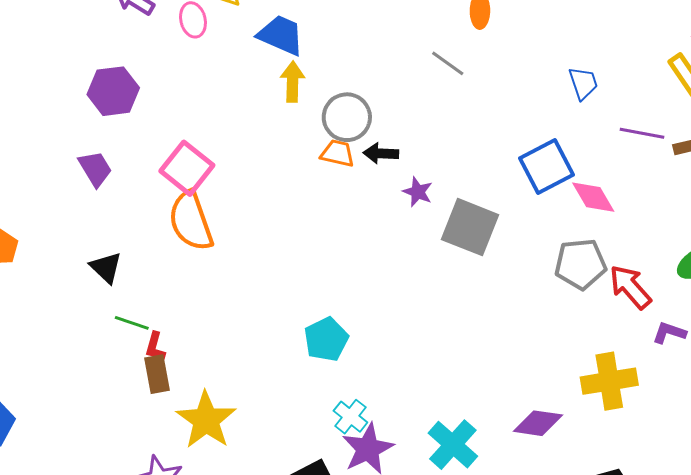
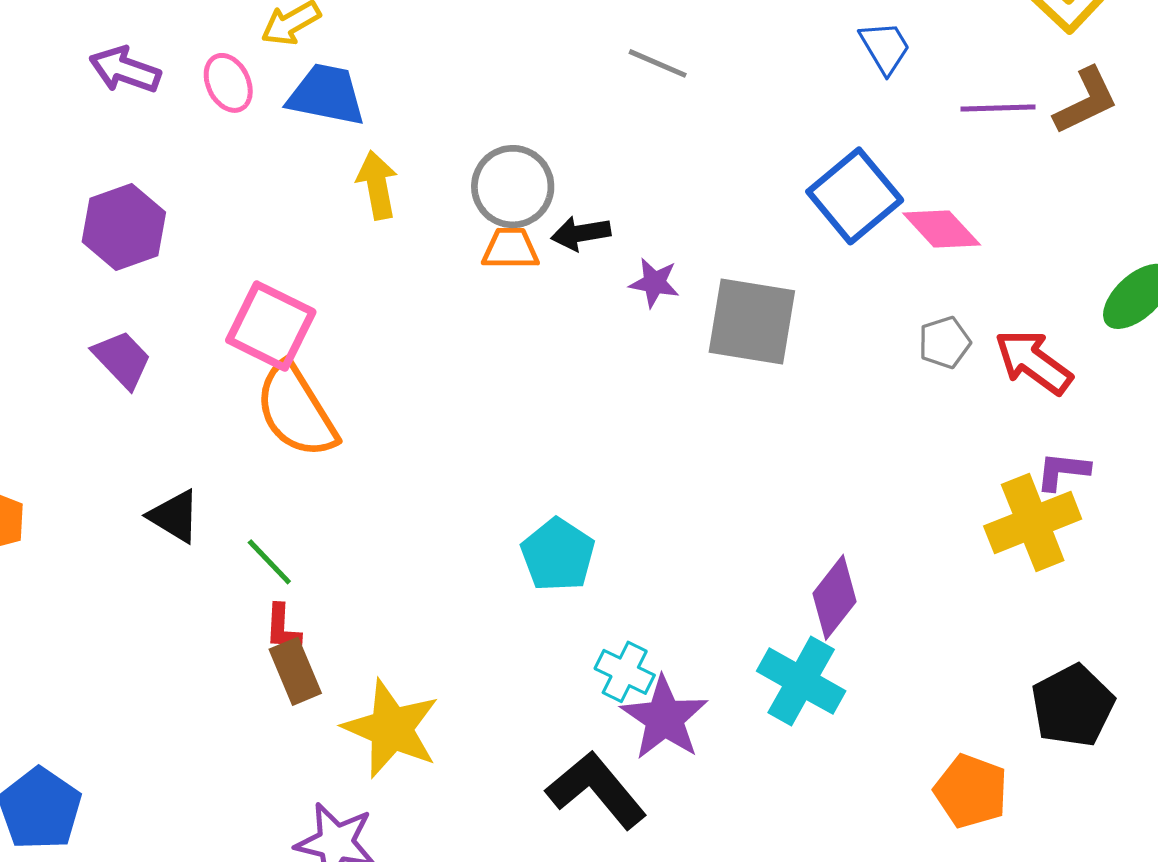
blue trapezoid: (281, 35) -> (326, 95), moved
yellow arrow: (293, 82) -> (377, 185), moved
gray pentagon: (580, 264) -> (944, 342), size x0.6
green line: (132, 323) -> (269, 562), moved, turned 40
purple L-shape: (669, 333) -> (1063, 471), moved
purple diamond: (538, 423) -> (835, 597), moved, turned -48

